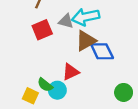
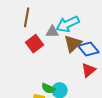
red triangle: (71, 72) -> (89, 70), moved

